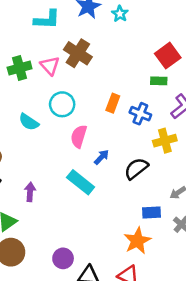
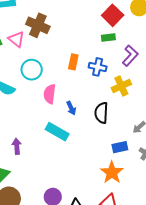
blue arrow: (102, 157) -> (71, 108), turned 120
black semicircle: (136, 168) -> (101, 113), turned -40

